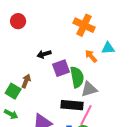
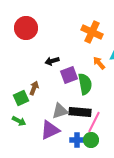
red circle: (18, 21) -> (26, 28), size x1.5
gray triangle: (89, 89) -> (60, 111), moved
green square: (13, 91) -> (21, 98), turned 35

